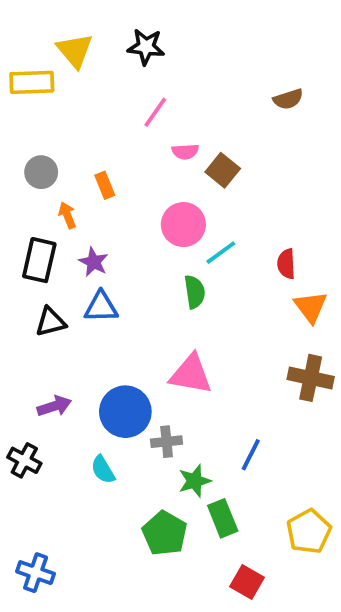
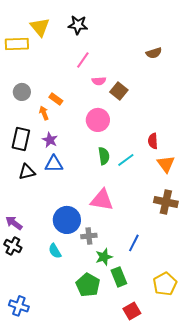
orange rectangle: (105, 185) -> (56, 99), turned -32
orange arrow: (67, 215) -> (44, 113), moved
cyan line: (221, 253) -> (126, 160), moved
purple arrow: (54, 406) -> (14, 223), moved, turned -126
red square: (247, 582) -> (132, 311), turned 30

